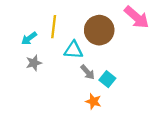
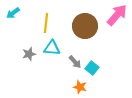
pink arrow: (137, 17) -> (117, 15), turned -90
cyan arrow: (29, 38) -> (13, 13), moved
cyan triangle: (73, 50) -> (52, 48), moved

